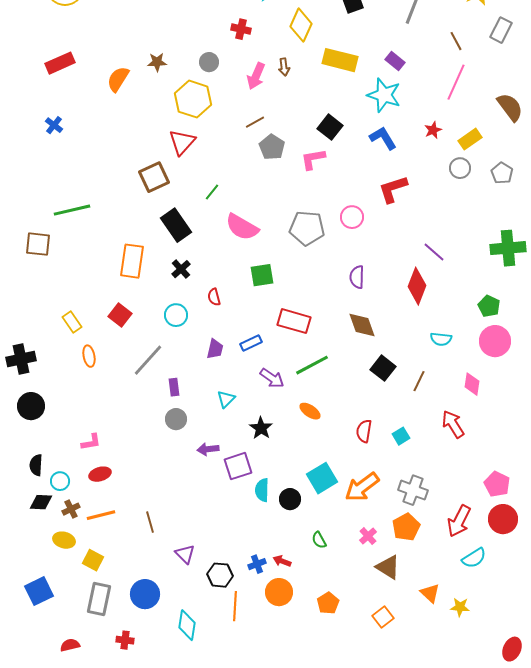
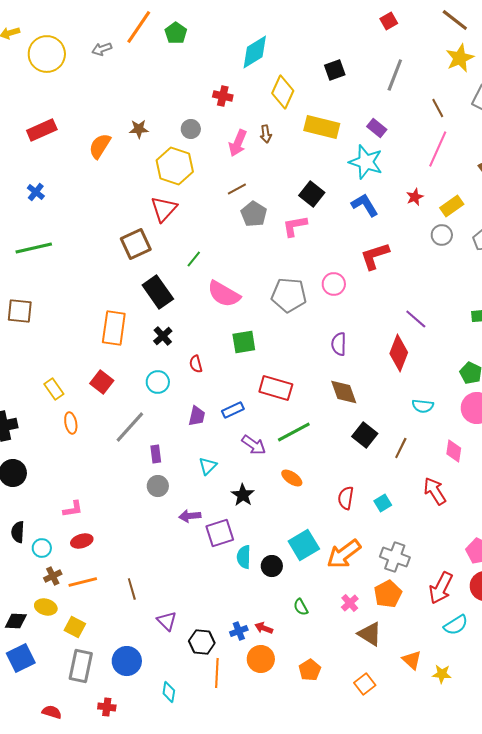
green line: (72, 210) -> (34, 248), moved
black diamond: (41, 502) -> (16, 621), moved
cyan diamond: (187, 625) -> (169, 692), size x0.7
red semicircle: (70, 645) -> (52, 712), turned 30

